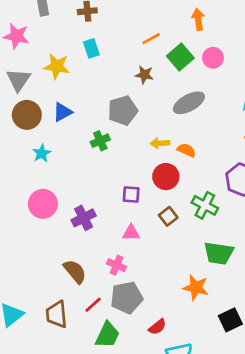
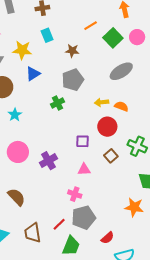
brown star: (144, 75) -> (72, 51), moved
blue triangle: (63, 112) -> (33, 74), moved
brown semicircle: (75, 271) -> (17, 197), moved

